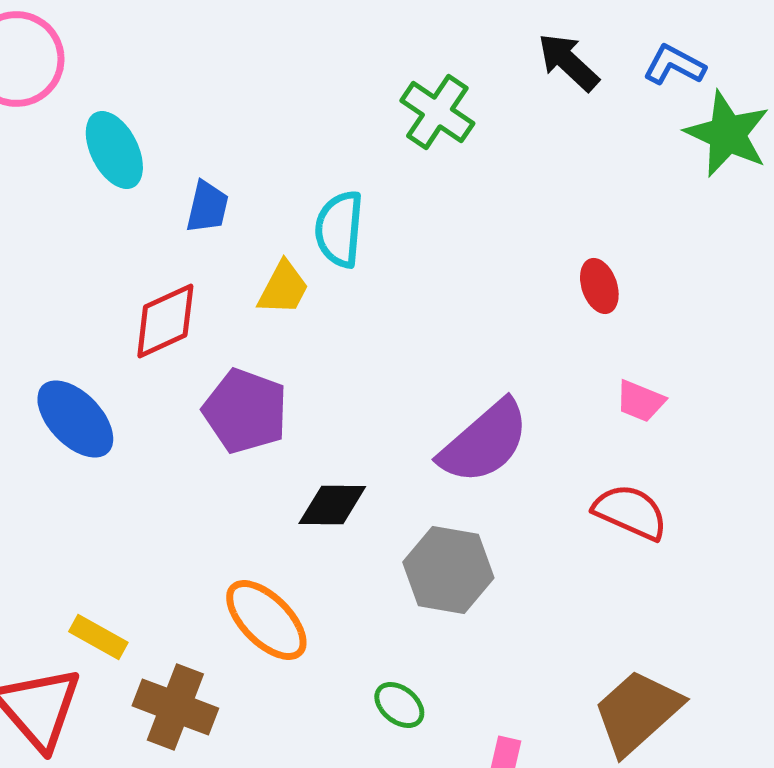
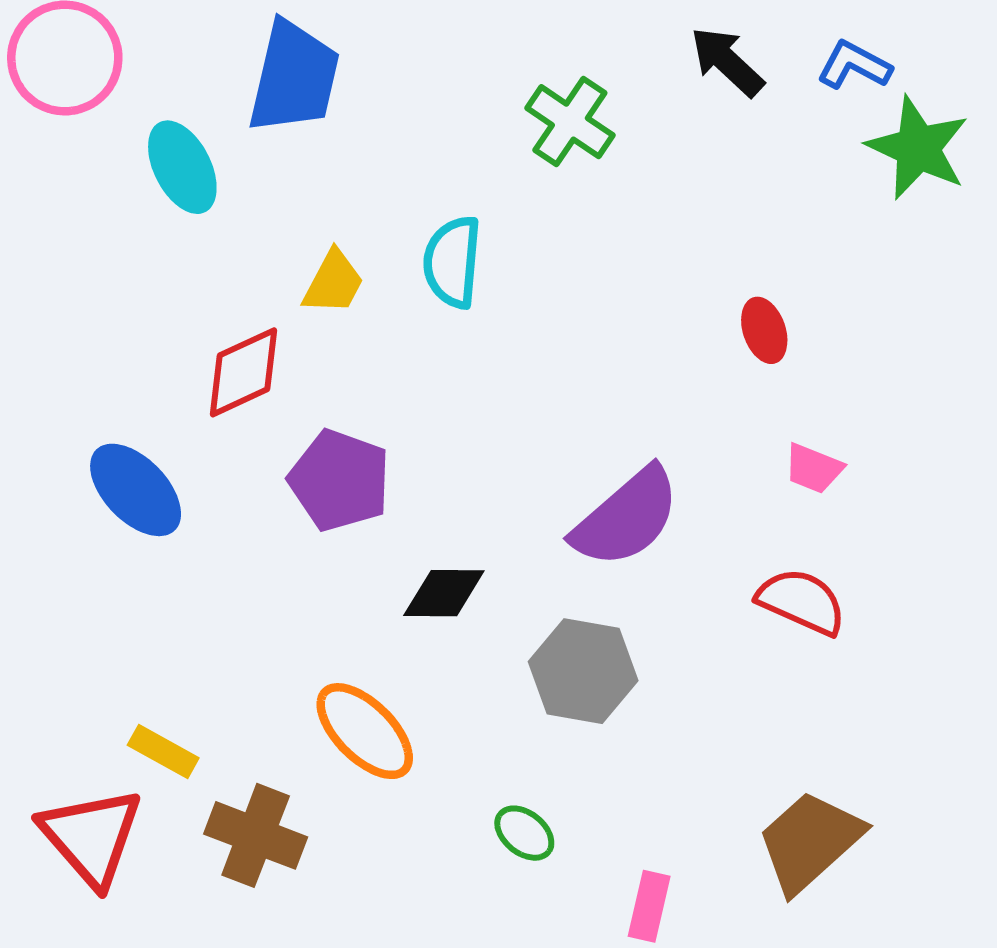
blue trapezoid: (207, 207) -> (294, 77), moved, size x1.8
yellow trapezoid: (283, 288) -> (334, 282), moved

